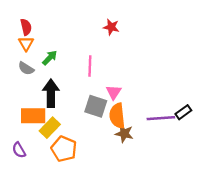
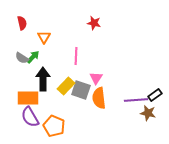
orange triangle: (26, 44) -> (44, 37), moved
green arrow: (50, 58) -> (33, 57), moved
yellow rectangle: (50, 128) -> (66, 86), moved
brown star: (124, 134) -> (148, 113), moved
purple semicircle: (19, 150) -> (30, 117), moved, size x1.5

